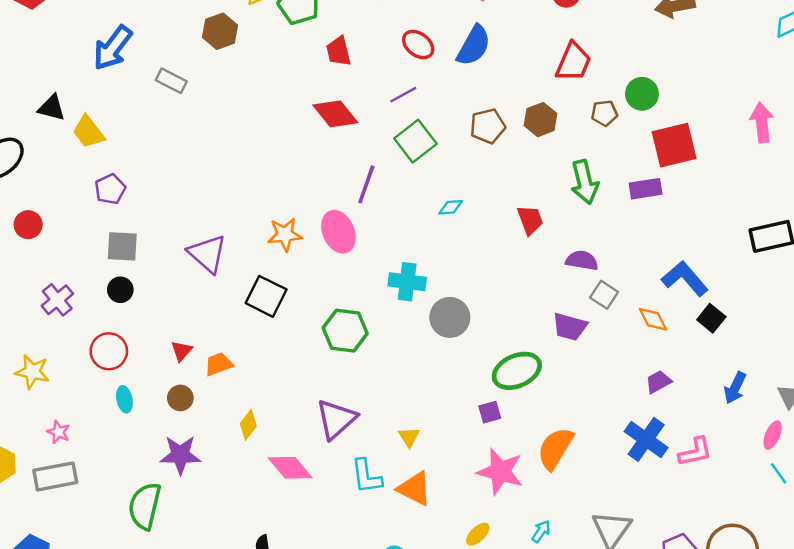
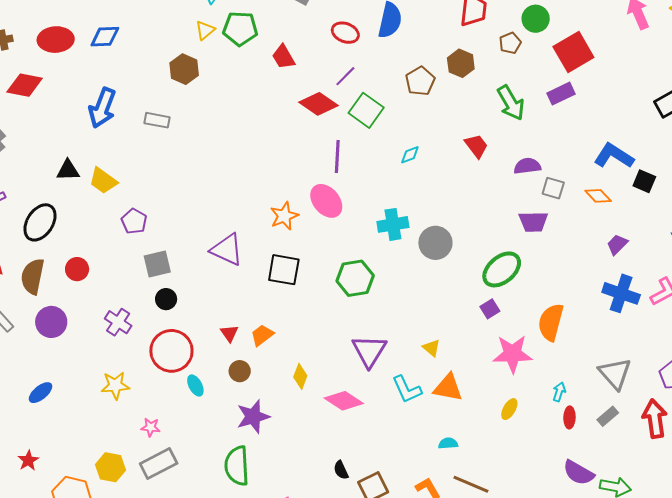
red diamond: (335, 114) -> (318, 104), moved
red circle: (109, 351) -> (171, 351), size x1.4

